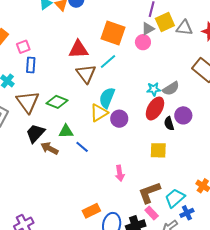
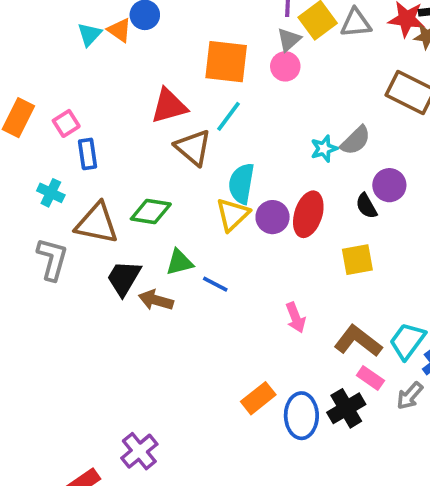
brown triangle: (28, 102) -> (97, 223), turned -30
red ellipse: (155, 108) -> (308, 214), moved
brown L-shape: (149, 192) -> (358, 341), turned 70

